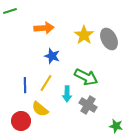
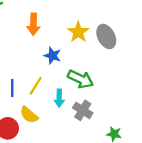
orange arrow: (44, 28) -> (33, 24), turned 96
blue star: (52, 56) -> (52, 56), moved

